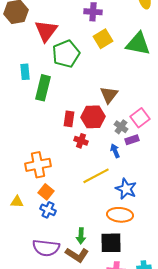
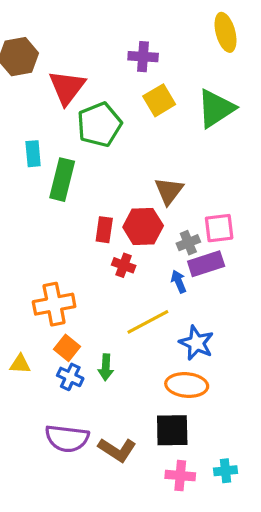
green triangle: (138, 44) -> (216, 108), turned -44
pink square: (140, 118) -> (219, 228), turned 30
gray cross: (121, 127) -> (188, 243), turned 32
purple rectangle: (132, 140) -> (206, 264), size x1.5
green arrow: (81, 236) -> (106, 367), moved

